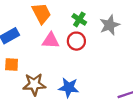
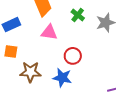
red circle: (76, 41) -> (73, 56), moved

